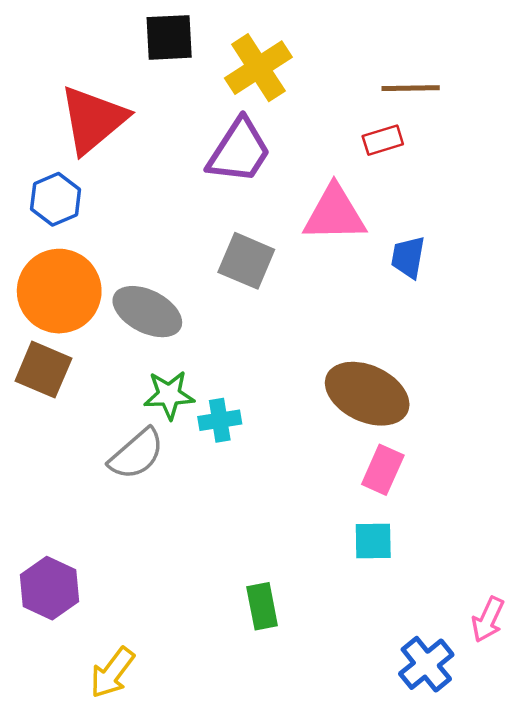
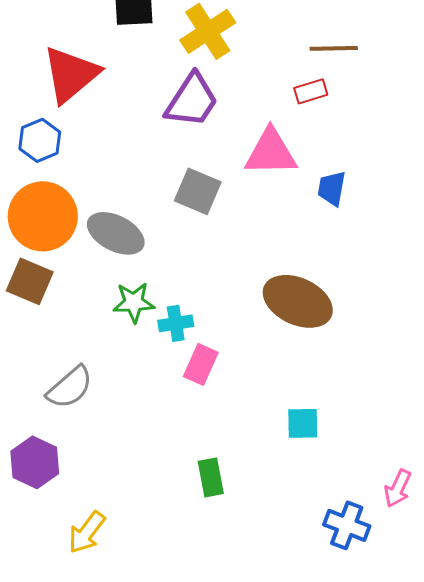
gray semicircle: (136, 454) -> (70, 387), moved
pink rectangle: (383, 470) -> (201, 364), moved
blue cross: (426, 664) -> (347, 525), turned -30

